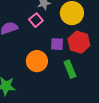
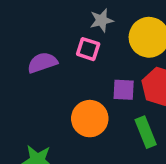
pink square: (36, 20) -> (88, 49), turned -32

